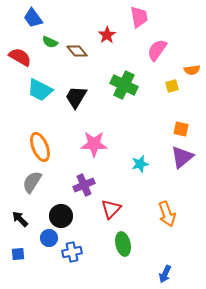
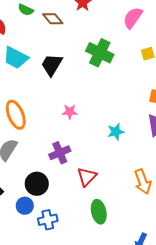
pink star: (94, 144) -> (70, 112), size x0.6

